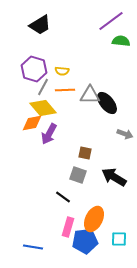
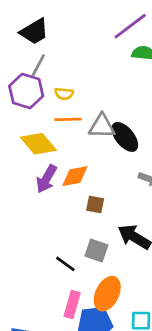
gray line: (43, 87) -> (38, 65), moved
orange diamond: (32, 123) -> (75, 176), moved
gray square: (78, 175) -> (96, 250), moved

